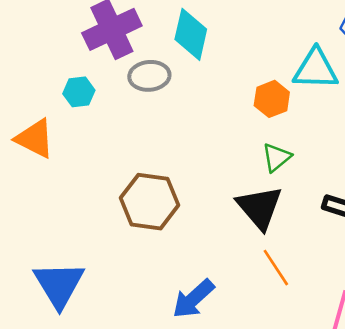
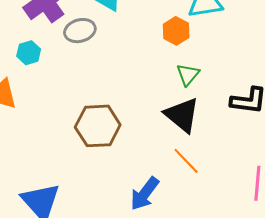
orange line: (276, 268) -> (186, 161), moved

